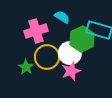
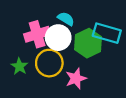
white circle: (70, 53) -> (58, 38), moved
green star: (26, 67) -> (19, 66), moved

